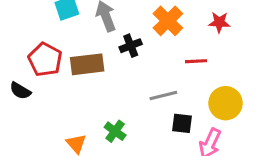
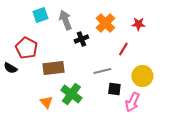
red line: (196, 61) -> (123, 49), turned -56
brown rectangle: (87, 64) -> (53, 68), moved
green cross: (115, 131) -> (71, 94), size x1.5

